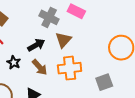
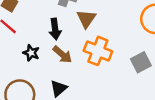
black arrow: (36, 45) -> (55, 29), turned 120
orange cross: (70, 68) -> (98, 51), turned 35

